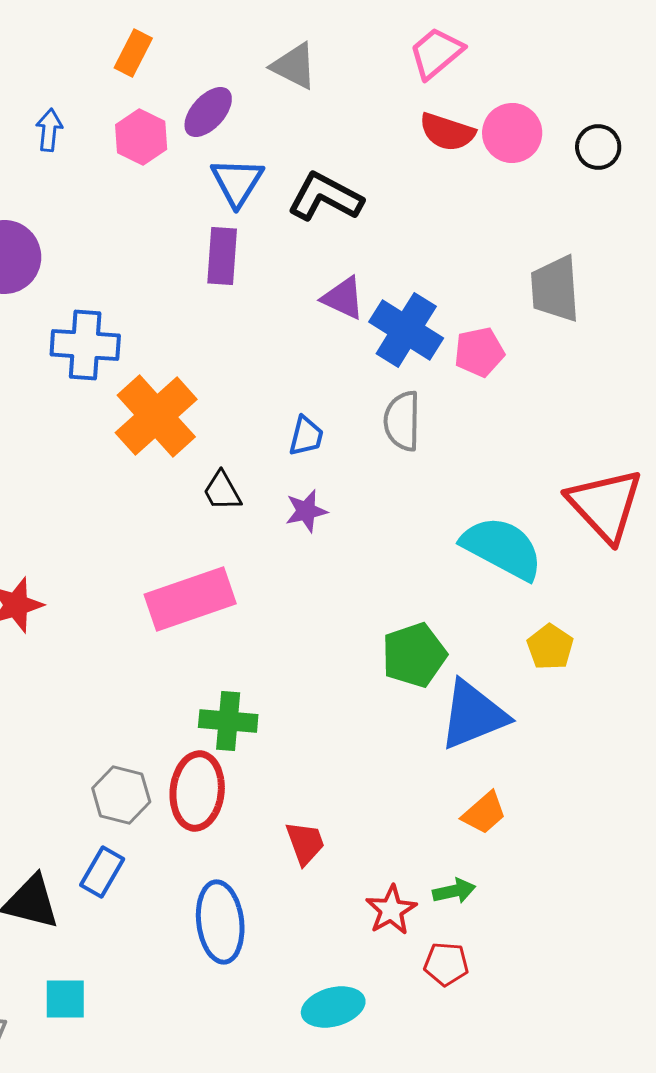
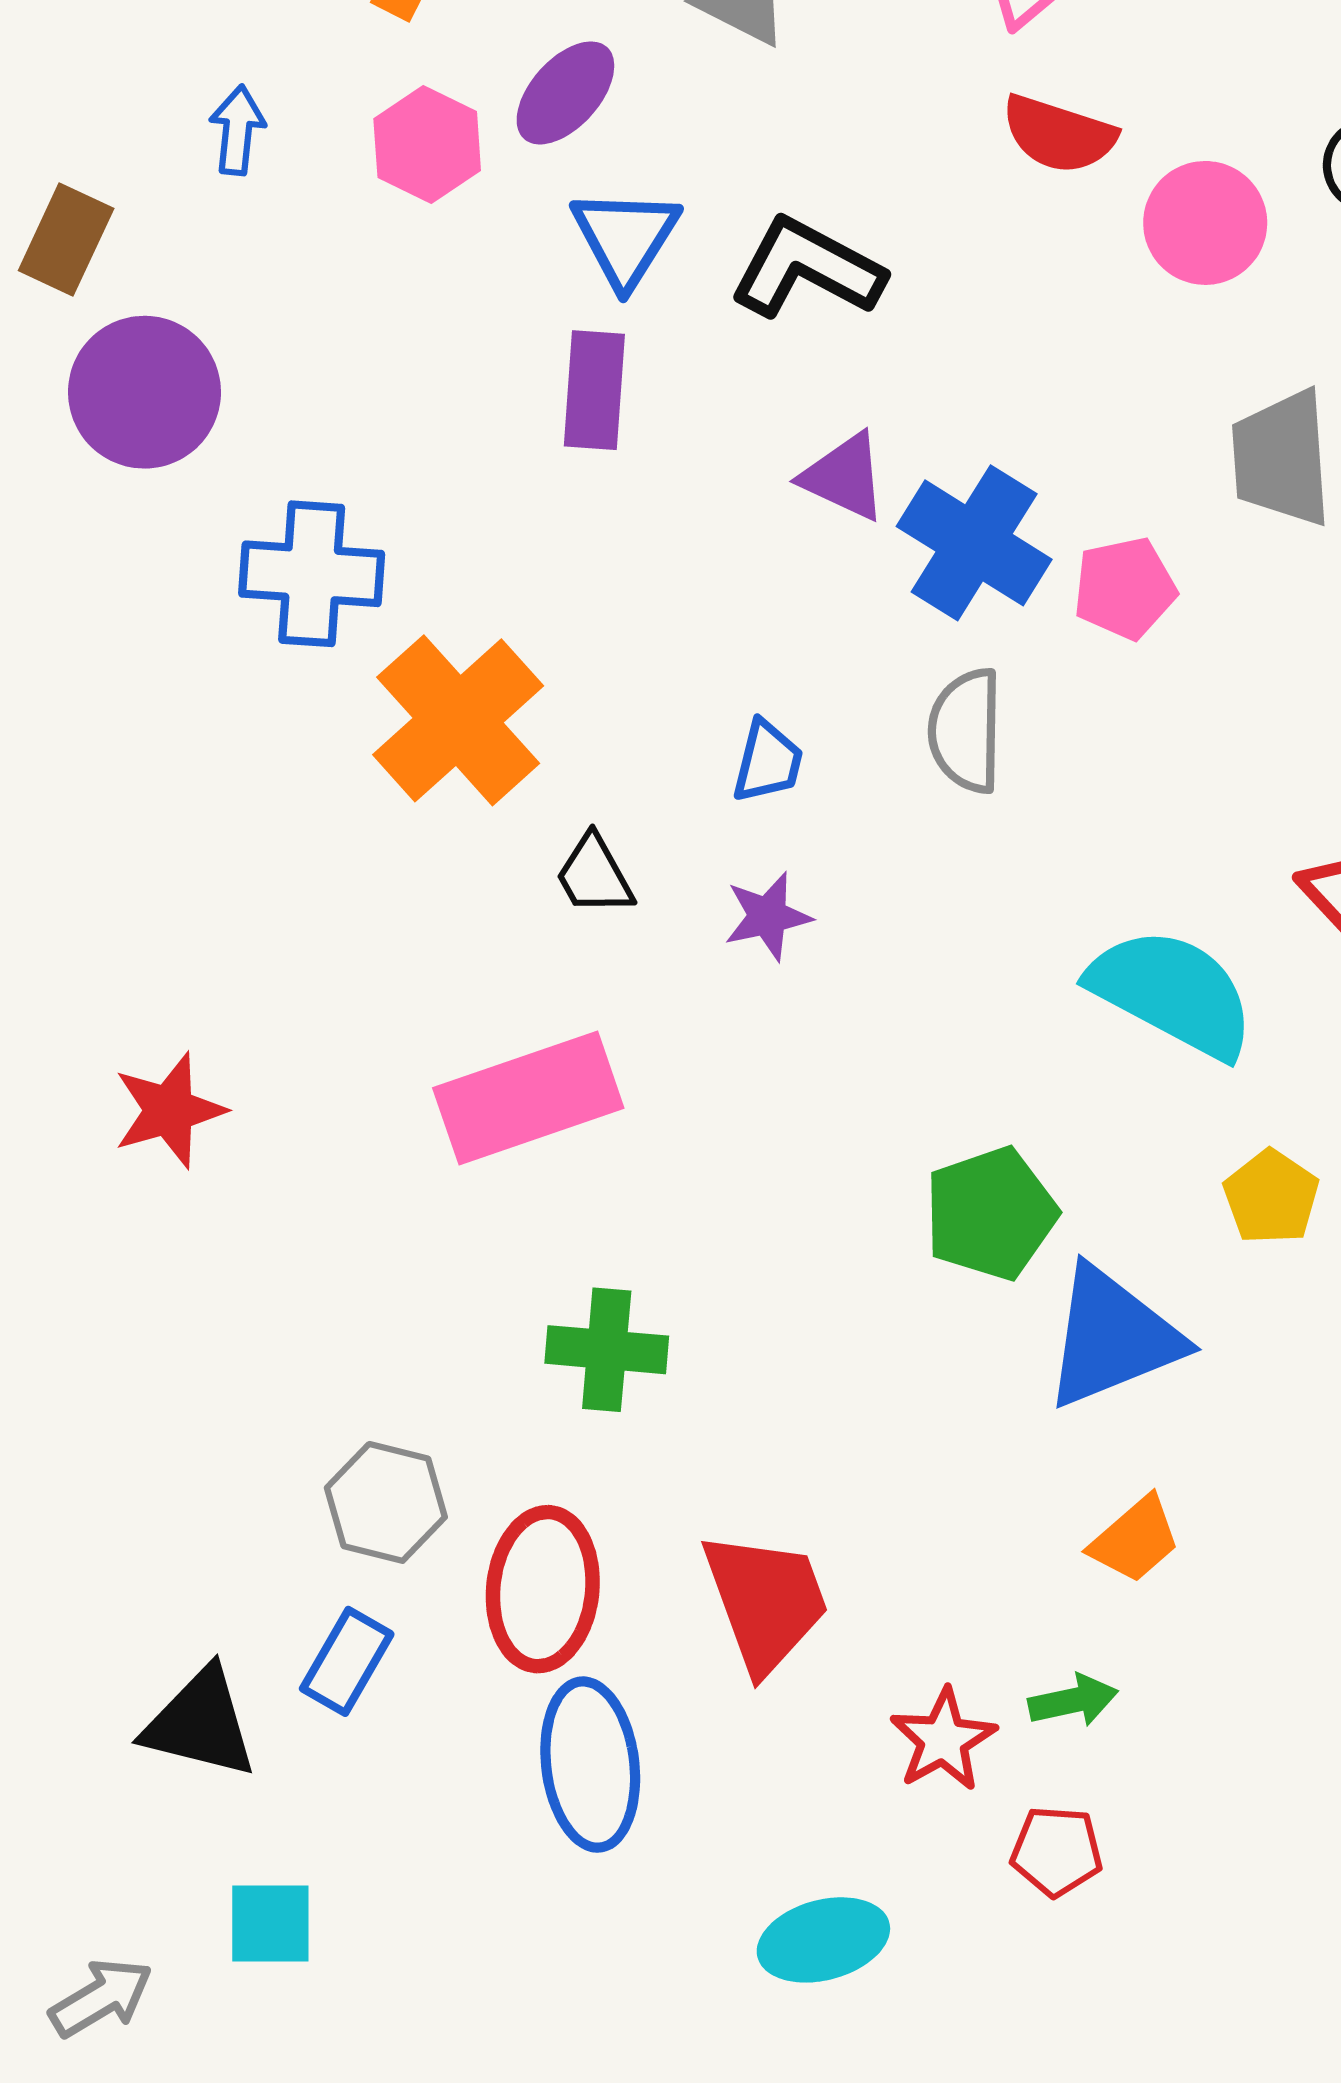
pink circle: (512, 133) -> (1205, 223), moved
red ellipse: (197, 791) -> (543, 1589), moved
red trapezoid: (305, 843) -> (766, 1602), size x1.6

